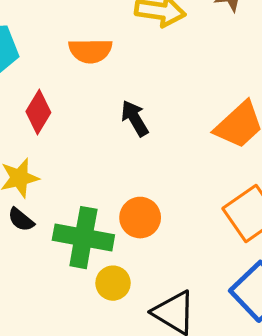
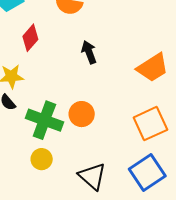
yellow circle: (113, 283) -> (42, 159), moved

